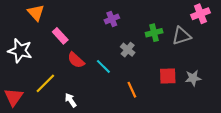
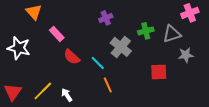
gray cross: (128, 50) -> (121, 47), size x1.5
gray star: (193, 78) -> (186, 55), moved
yellow line: (45, 83) -> (43, 91), moved
orange line: (132, 90) -> (108, 85), moved

